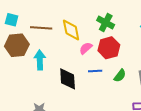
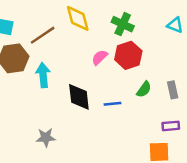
brown line: (41, 28) -> (43, 35), turned -35
yellow diamond: (71, 30) -> (78, 18), moved
blue line: (95, 71) -> (113, 104), moved

